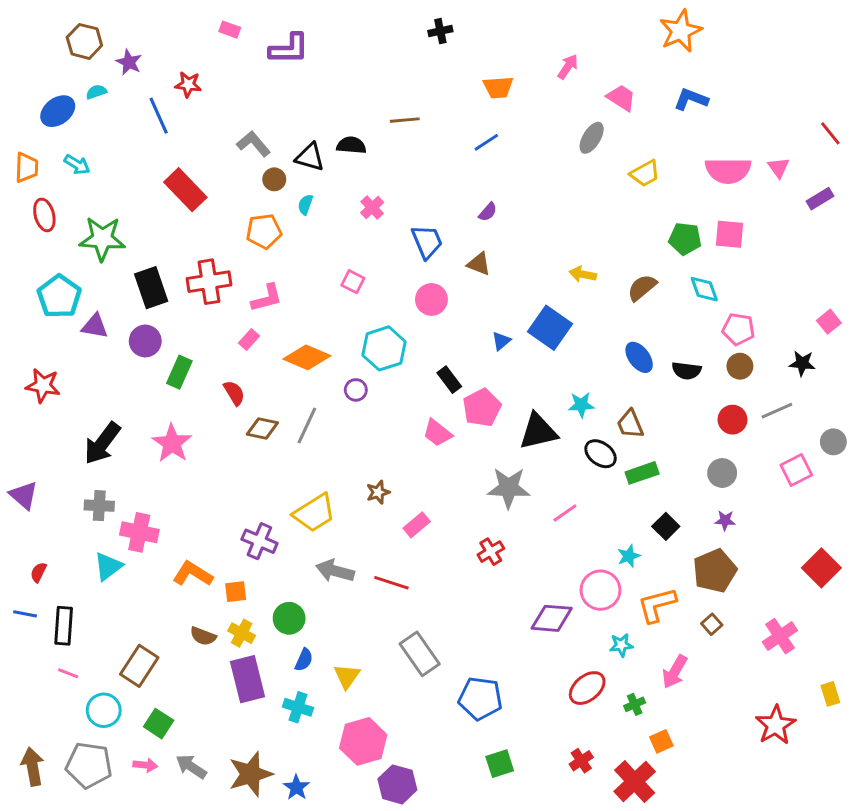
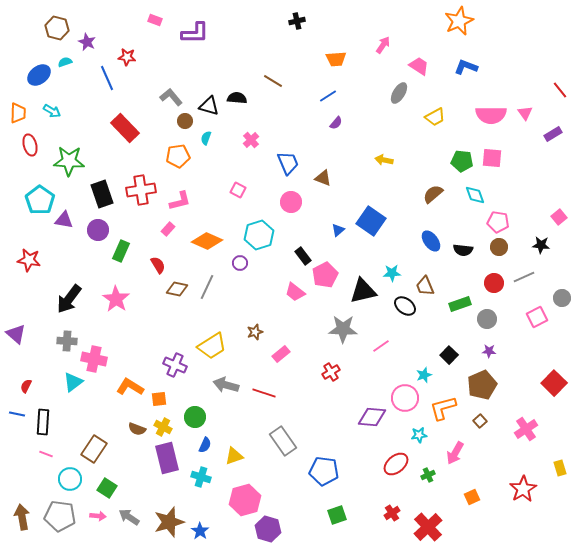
brown line: (405, 120) -> (273, 81), turned 36
purple semicircle: (488, 212) -> (336, 123), moved
yellow arrow: (583, 274) -> (384, 160), moved
green rectangle: (642, 473) -> (460, 304), moved
yellow triangle: (347, 676) -> (234, 456), turned 36
orange square: (661, 741) -> (472, 497), moved

